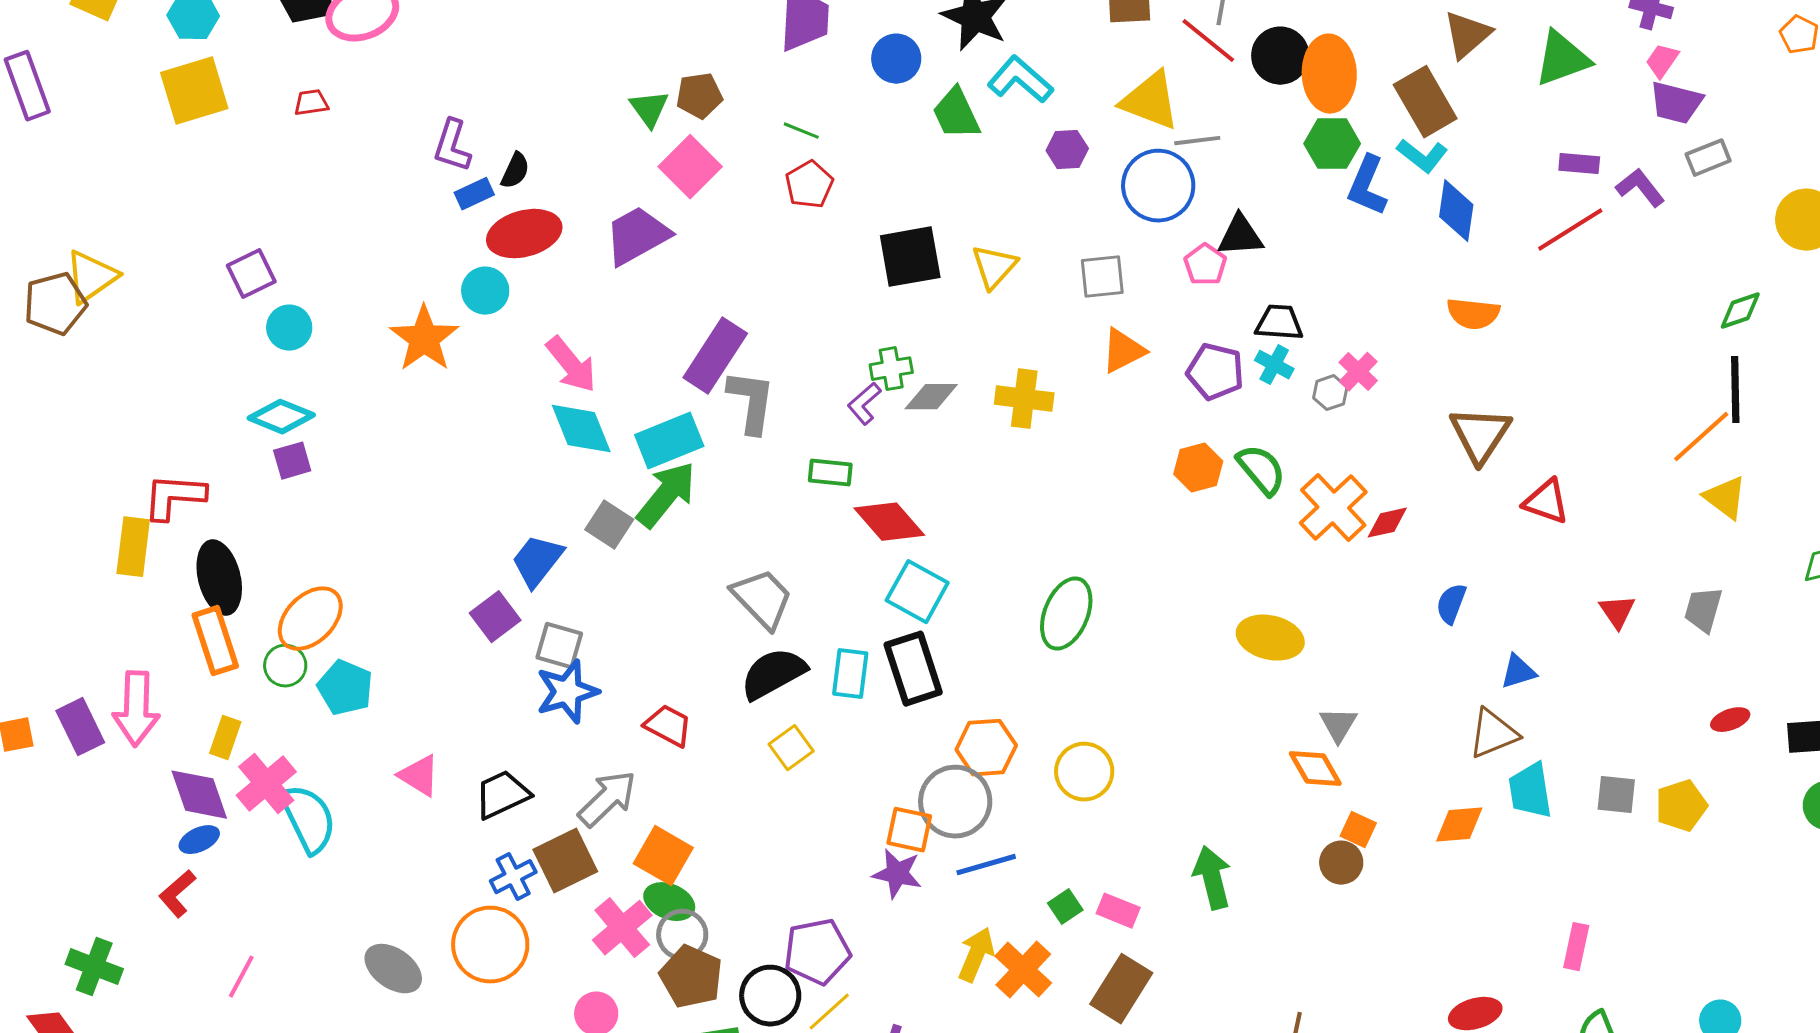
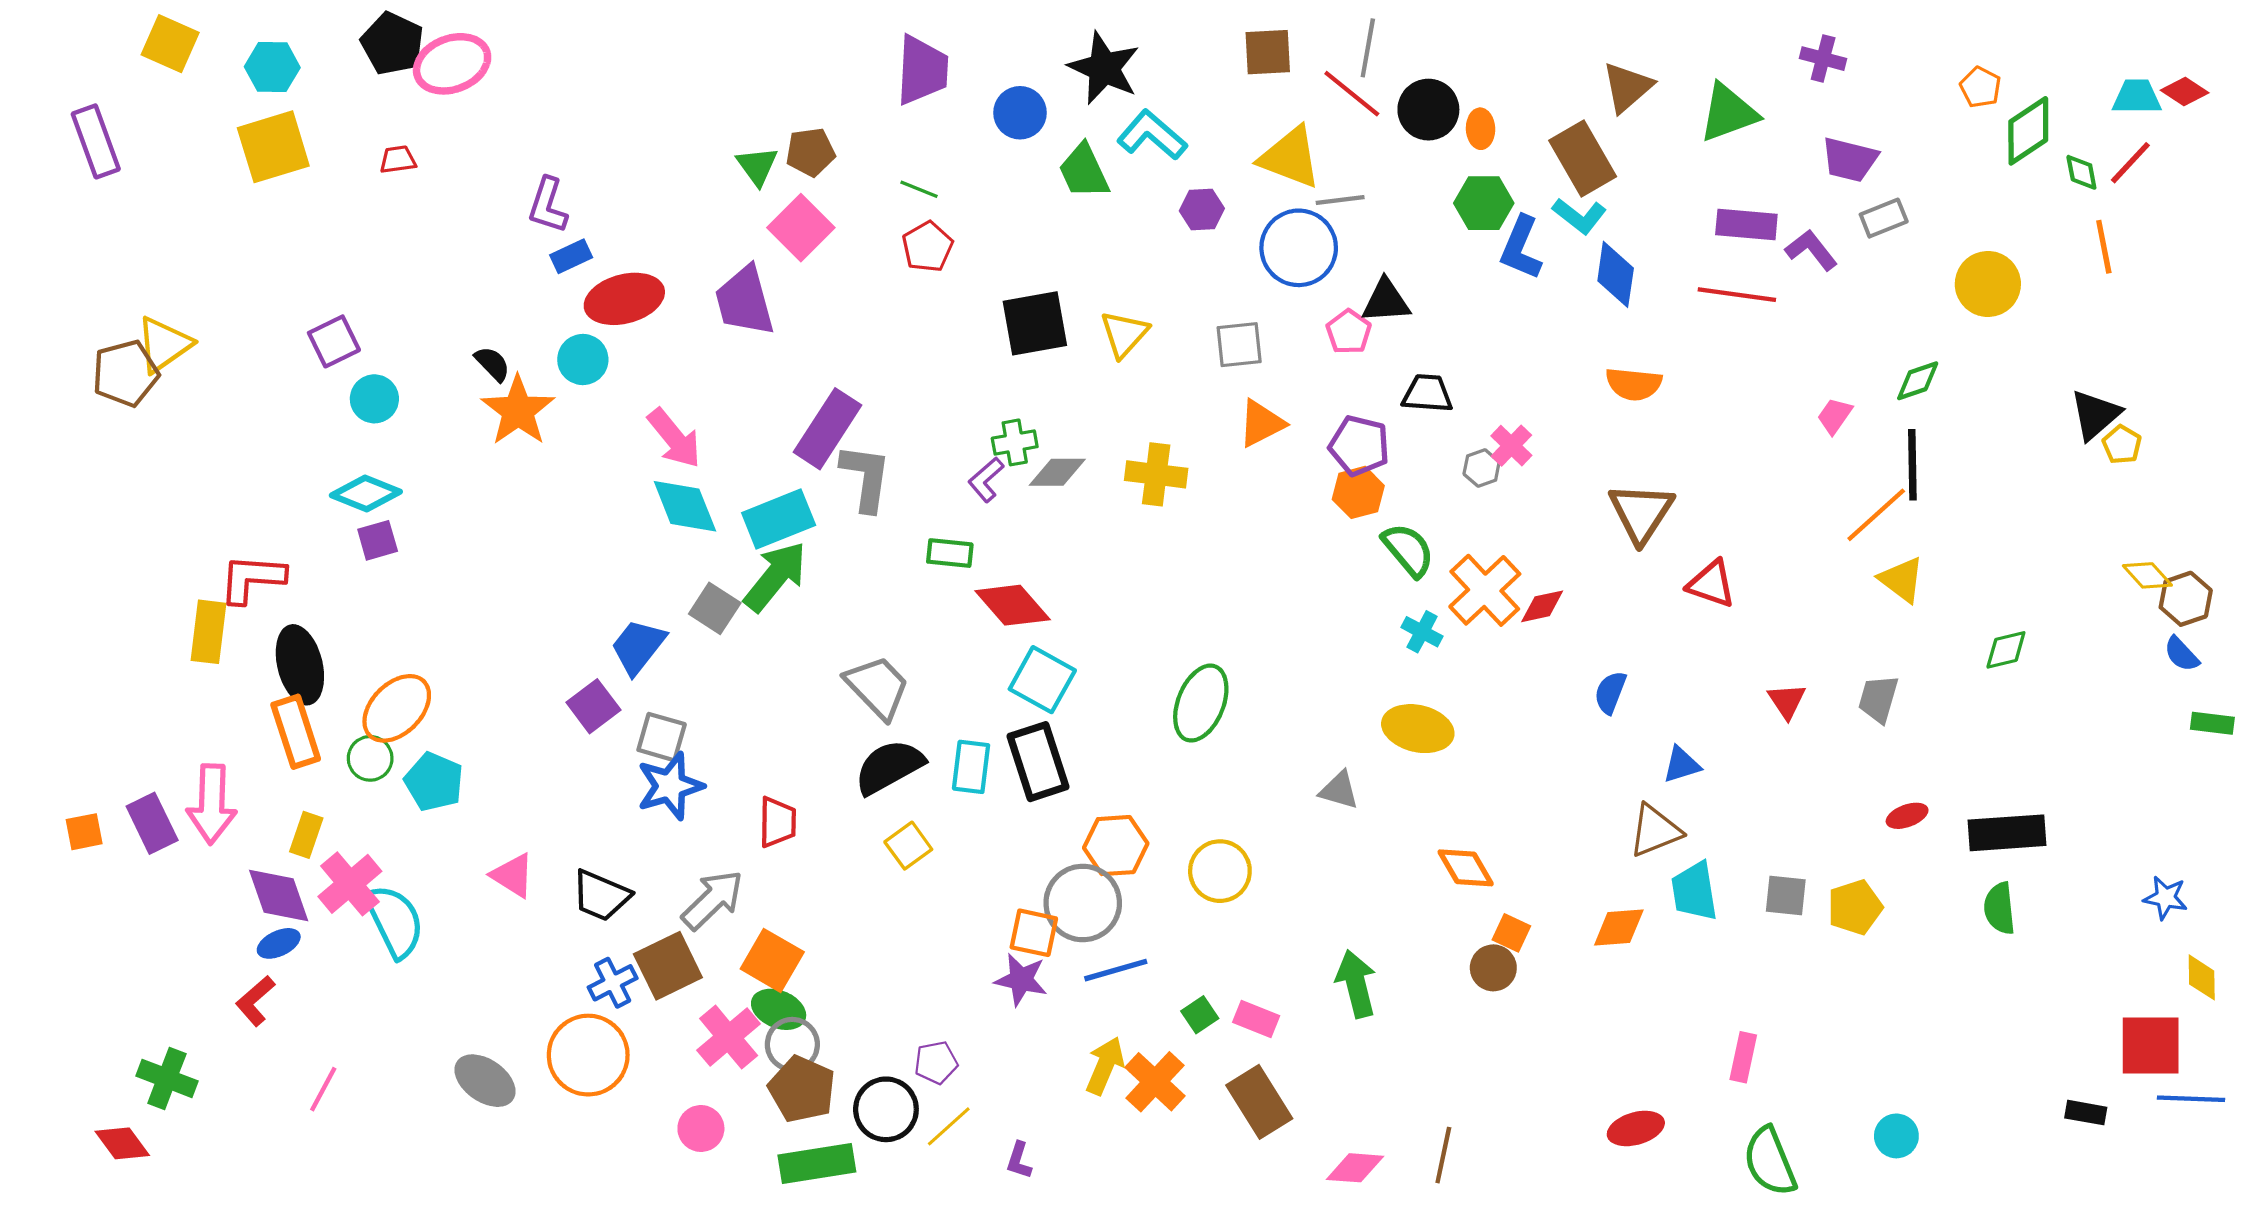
pink trapezoid: (1662, 61) -> (1835, 416), moved
orange ellipse: (1329, 74) -> (1481, 129), size x0.5
purple rectangle: (1579, 164) -> (1746, 224), size x1.4
black semicircle: (515, 171) -> (492, 364), moved, turned -69
red line: (1570, 230) -> (1737, 295), turned 40
purple trapezoid: (637, 236) -> (745, 301), turned -76
cyan cross: (1274, 365) -> (1422, 632), moved
orange hexagon: (1198, 468) -> (1358, 492), moved
gray triangle: (1338, 725) -> (1339, 790), moved, turned -45
red trapezoid: (668, 726) -> (777, 822), turned 63
black trapezoid: (502, 795) -> (601, 896), turned -132
purple pentagon: (817, 952) -> (936, 1063), size x0.6
brown rectangle: (1121, 989) -> (1259, 1102), turned -64

